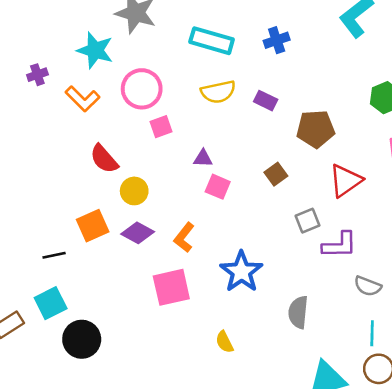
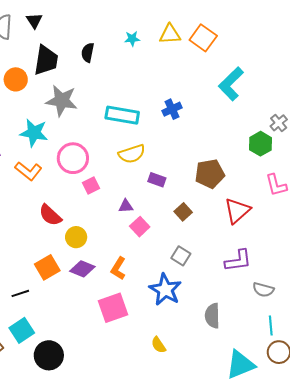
purple rectangle: (266, 101) -> (157, 180), moved
pink square: (218, 187) -> (140, 227), turned 30
gray square: (308, 221) -> (181, 256), moved, turned -30

